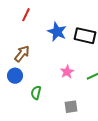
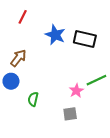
pink star: (67, 72) -> (76, 91), moved

